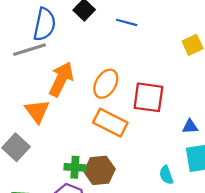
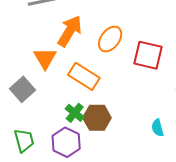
orange rectangle: (110, 123) -> (84, 76), moved
green cross: (75, 167) -> (75, 113), turned 30

